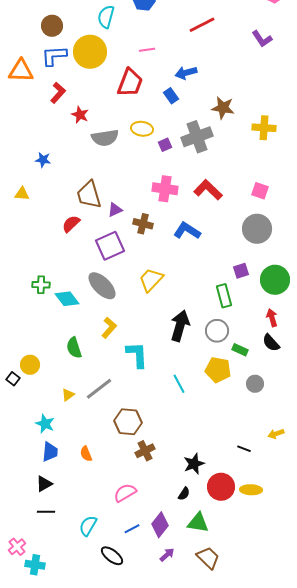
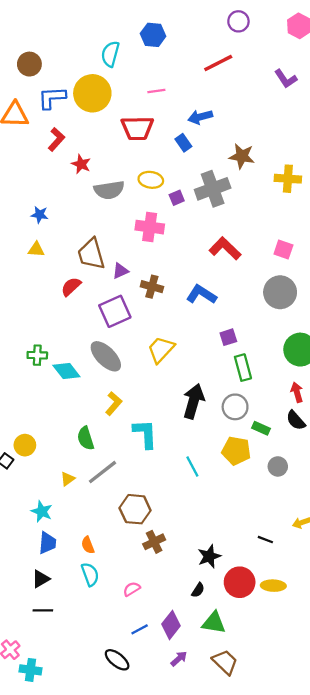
brown circle: (52, 26) -> (29, 64), moved
red trapezoid: (130, 83) -> (137, 128), turned 68
pink cross: (165, 189) -> (150, 227), moved
yellow triangle: (22, 194) -> (36, 250), moved
purple square: (241, 271) -> (228, 337), moved
green semicircle: (74, 348) -> (86, 438), moved
pink semicircle: (125, 493) -> (132, 589), size x0.7
cyan semicircle: (88, 526) -> (90, 574), moved, turned 130

